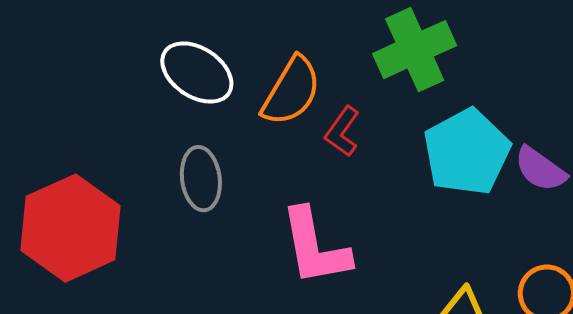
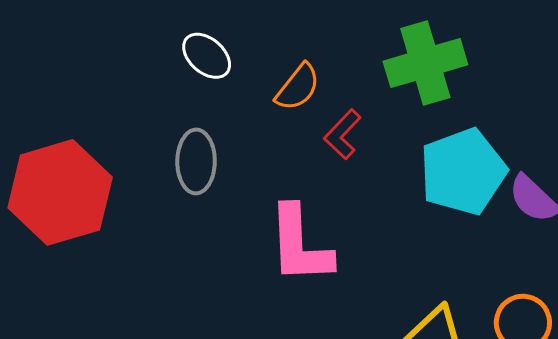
white ellipse: (197, 72) -> (207, 56), size x0.7
orange semicircle: (291, 91) -> (298, 87), size x0.7

